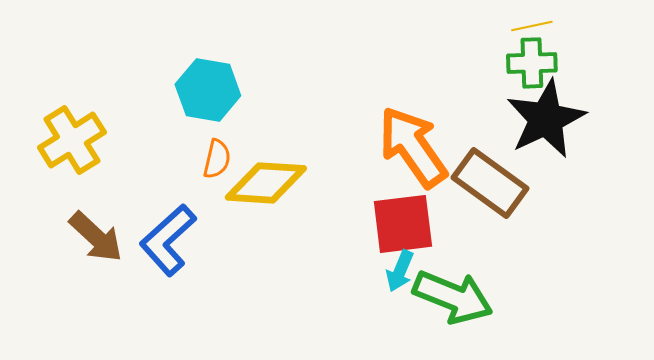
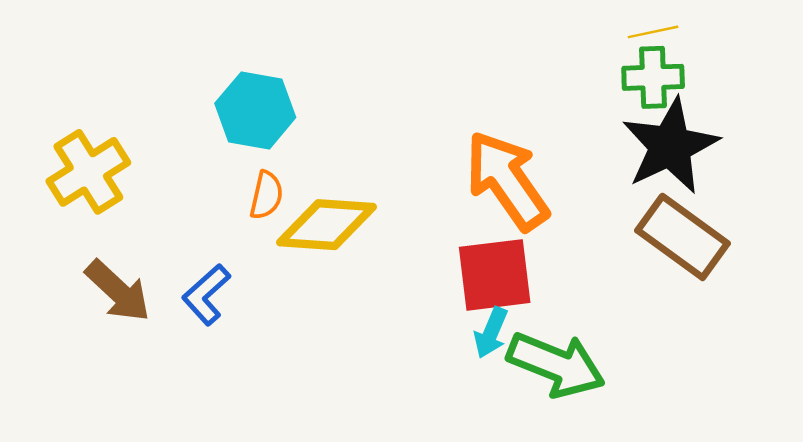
brown rectangle: (490, 183) -> (682, 237), moved
blue L-shape: (168, 240) -> (206, 295), size x0.7

